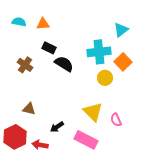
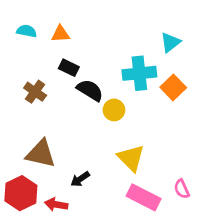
yellow circle: (105, 78) -> (114, 110), moved
brown triangle: (29, 109) -> (41, 154), size x1.6
pink semicircle: (116, 120) -> (182, 189), moved
pink rectangle: (86, 140) -> (144, 197), moved

